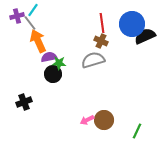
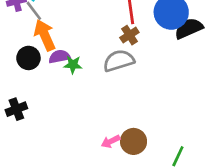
brown cross: (101, 41) -> (129, 35), turned 32
black circle: (53, 74) -> (28, 58), moved
black cross: (24, 102) -> (16, 109), moved

